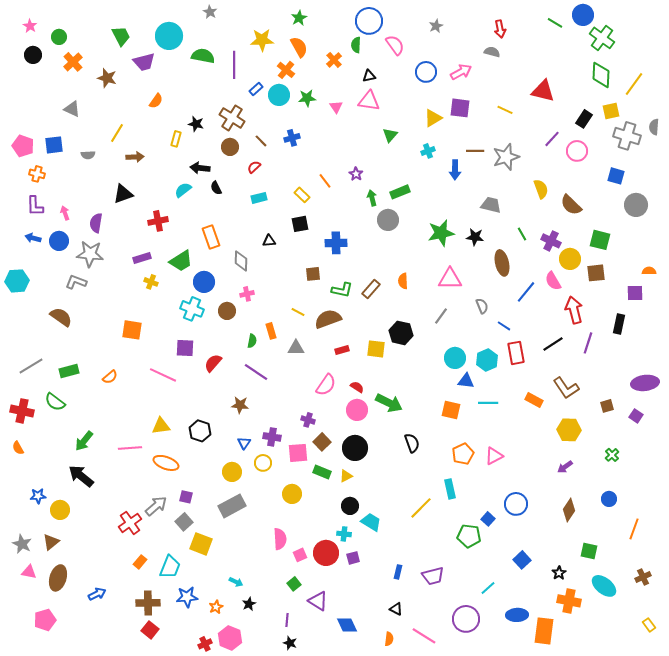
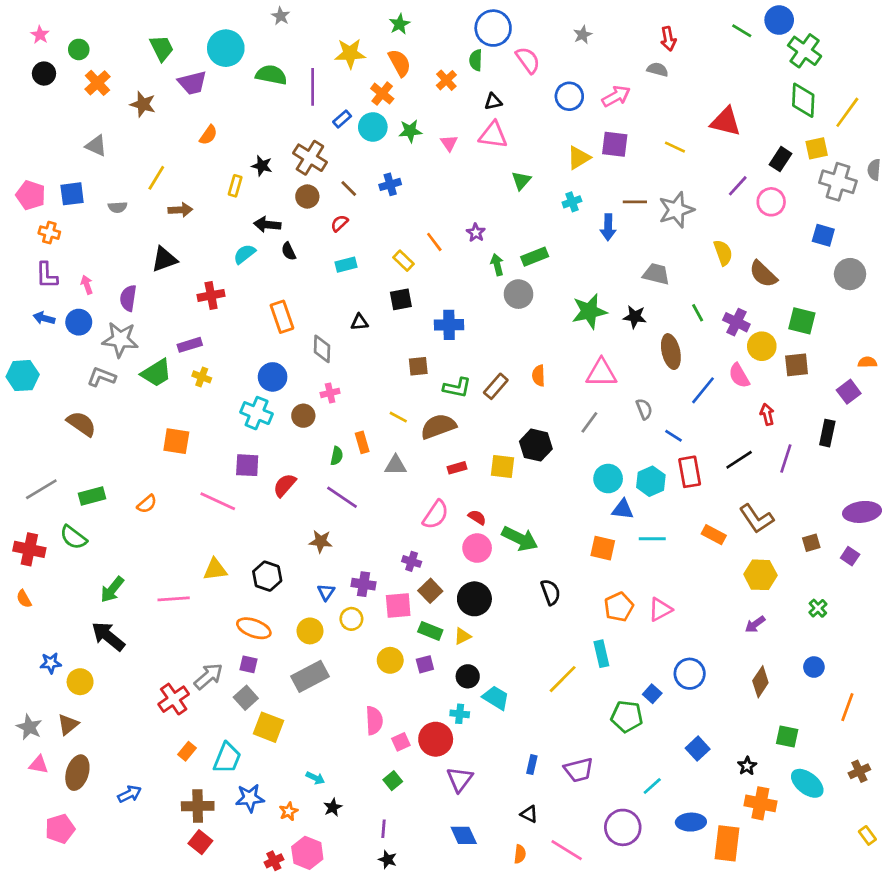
green trapezoid: (181, 261) -> (156, 373), moved
purple square: (635, 293) -> (849, 392), turned -36
red arrow: (574, 310) -> (767, 414), size x0.6
orange ellipse: (166, 463) -> (254, 628), moved
purple square: (353, 558) -> (425, 664), moved
purple triangle: (318, 601) -> (460, 779), moved, turned 35

